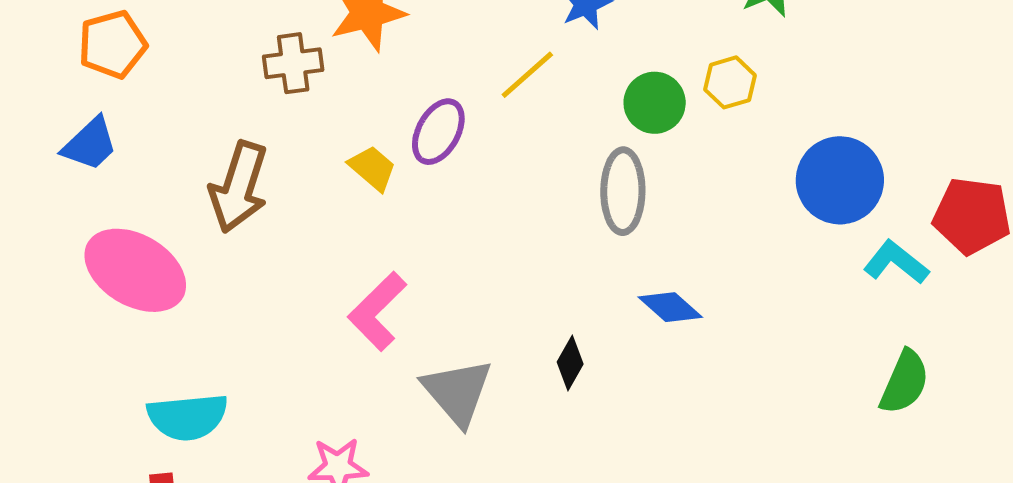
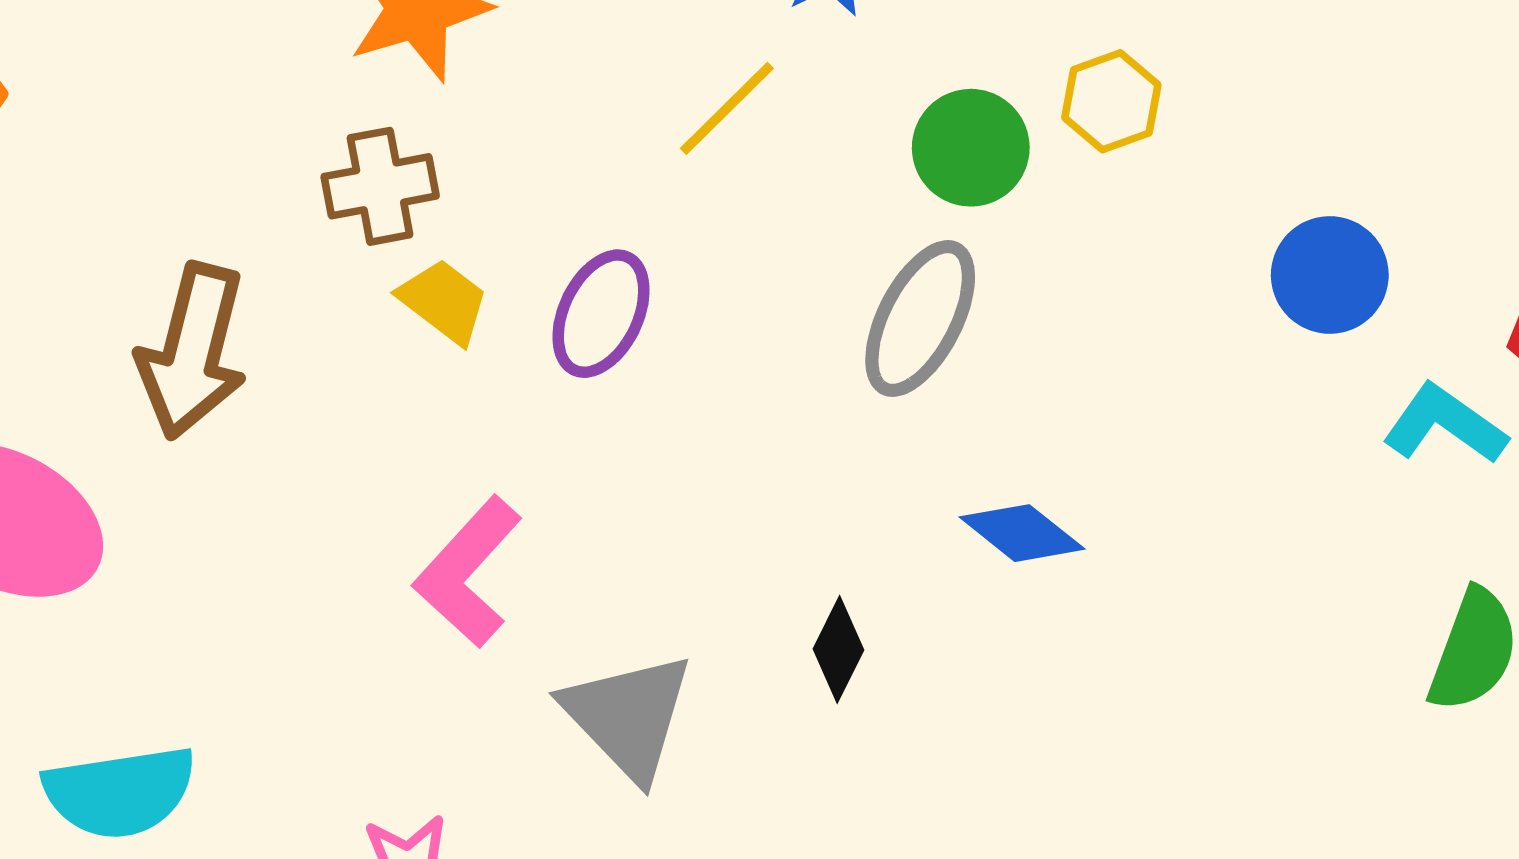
brown cross: (293, 63) -> (380, 186), moved
purple ellipse: (438, 132) -> (601, 314), moved
blue circle: (840, 180) -> (1330, 275), size x0.7
gray ellipse: (623, 191) -> (920, 318), turned 30

